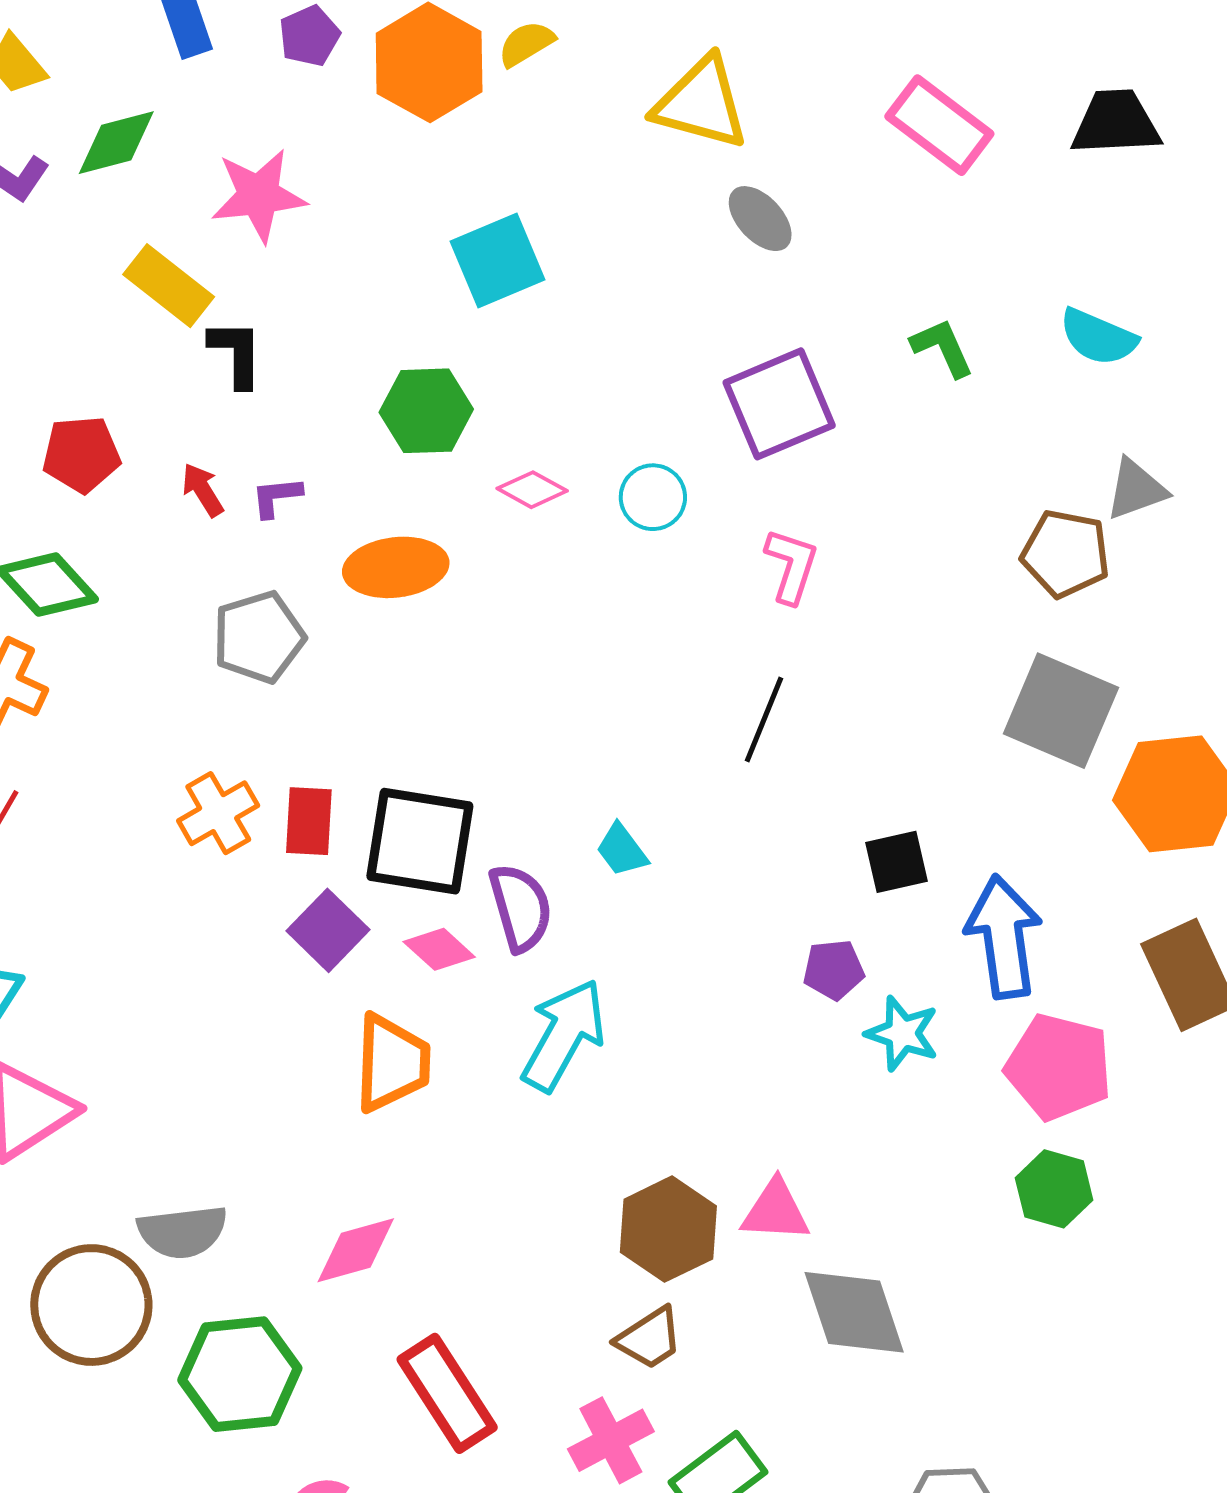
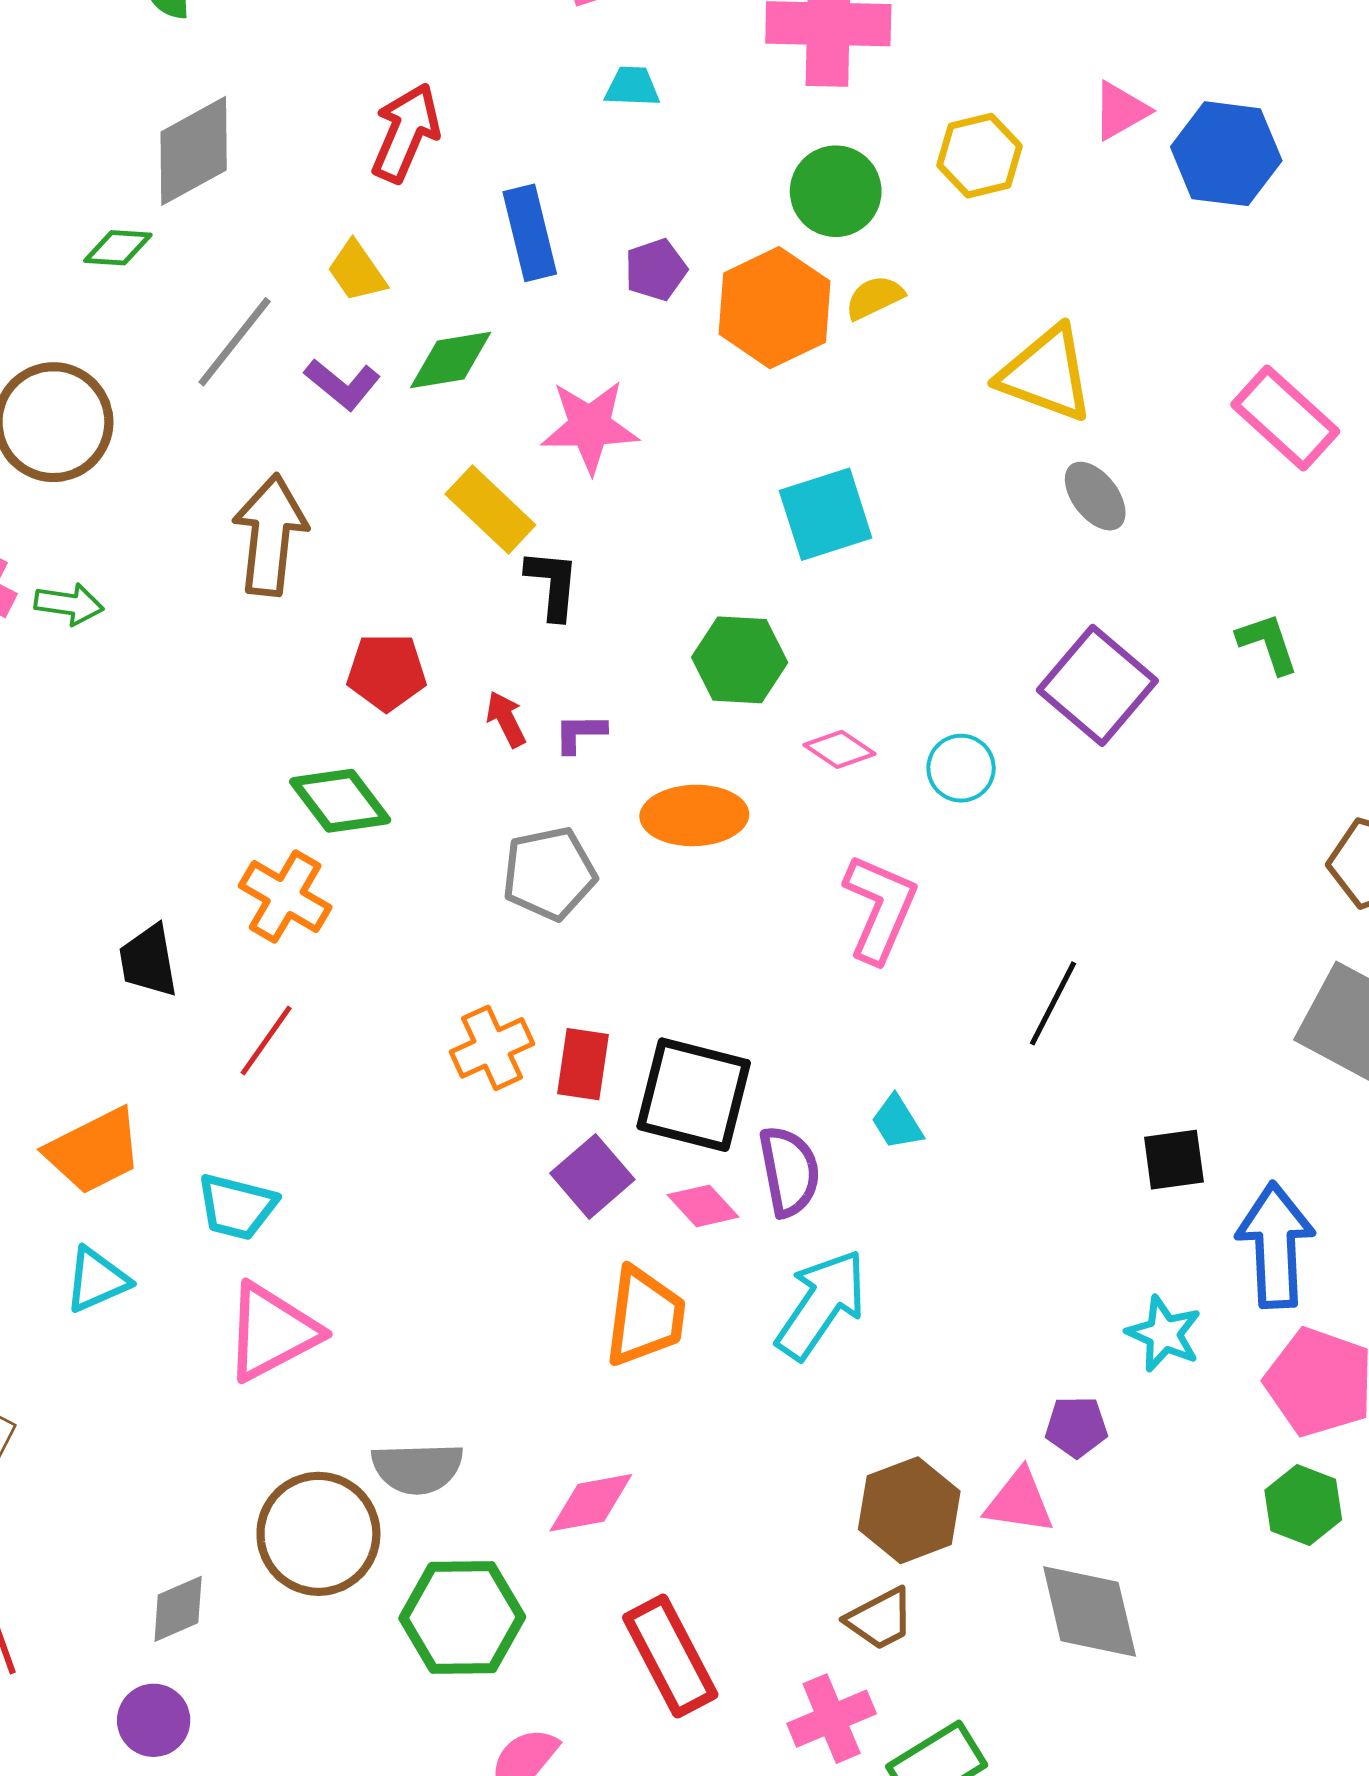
purple square: (779, 404) -> (1097, 685), turned -32
pink L-shape: (791, 566) -> (880, 908), moved, size x1.4
purple pentagon: (834, 970) -> (1076, 1427), moved

